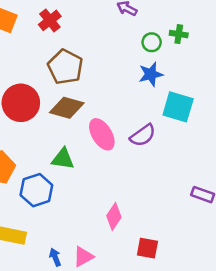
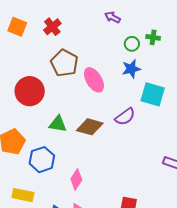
brown diamond: (67, 108) -> (90, 127), moved
pink ellipse: (102, 134) -> (94, 80), moved
green triangle: (63, 159) -> (58, 124), moved
pink diamond: (114, 217) -> (76, 179), moved

